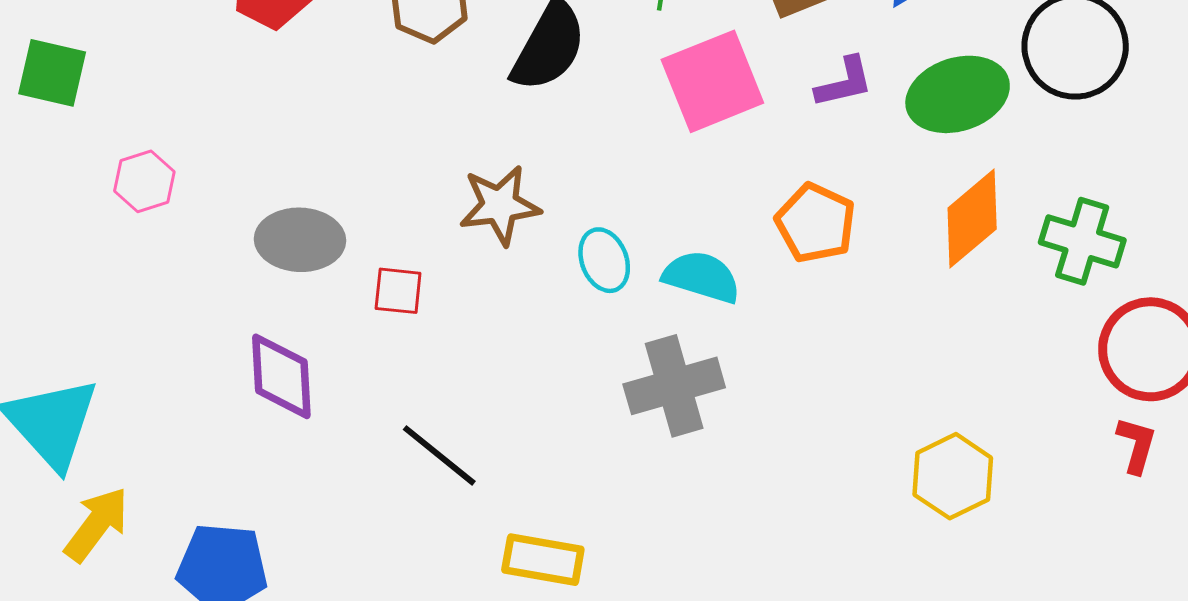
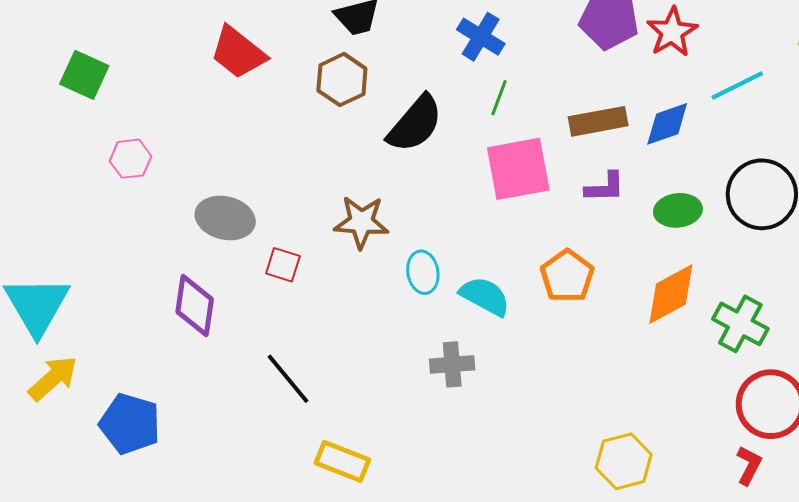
green ellipse: (958, 94) -> (678, 210), size x0.7
gray cross: (674, 386) -> (452, 364), size x0.7

